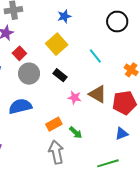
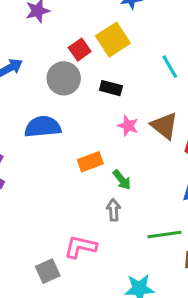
red square: (19, 53) -> (80, 50), moved
black rectangle: (60, 75) -> (111, 88), turned -32
gray arrow: (56, 152) -> (114, 210), moved, size x0.6

